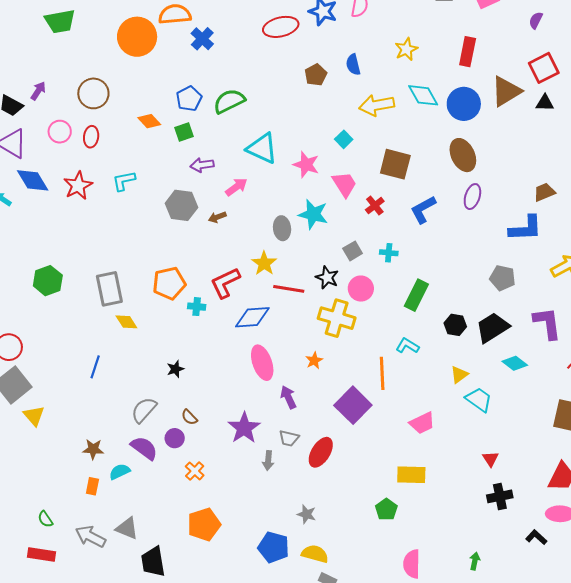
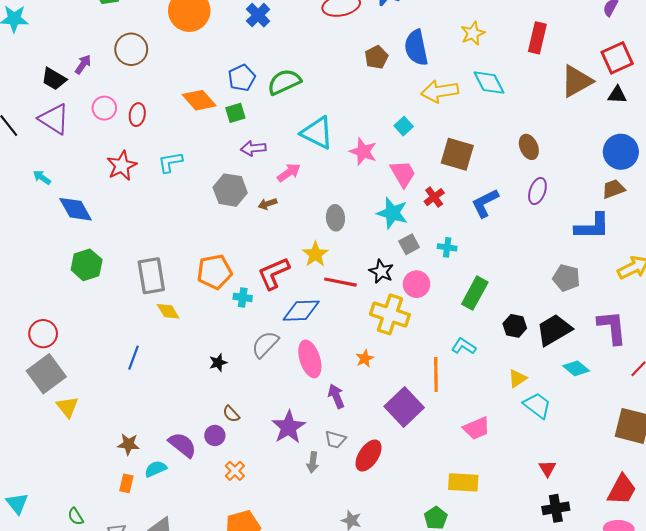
blue semicircle: (353, 65) -> (416, 48), size x1.6
brown circle: (93, 93) -> (131, 49), moved
blue circle: (464, 104) -> (621, 152), moved
orange diamond: (149, 121) -> (199, 100), size x1.4
brown ellipse: (463, 155) -> (529, 147), size x0.7
blue diamond: (33, 180) -> (75, 209), moved
cyan star: (313, 214) -> (392, 213), moved
gray semicircle: (144, 410) -> (265, 344), moved

